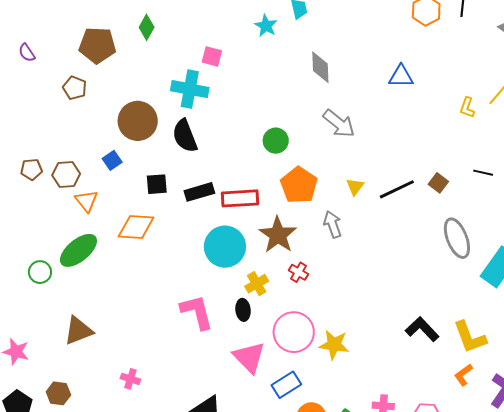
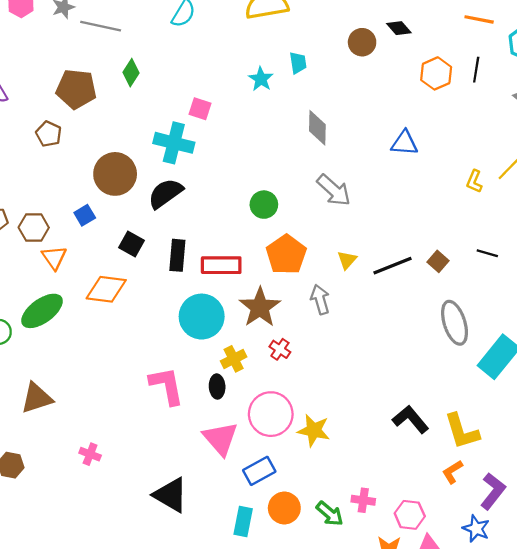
black semicircle: (185, 136) -> (165, 193), turned 72
black square: (157, 184) -> (132, 244), turned 30
black rectangle: (199, 192) -> (177, 255), turned -72

